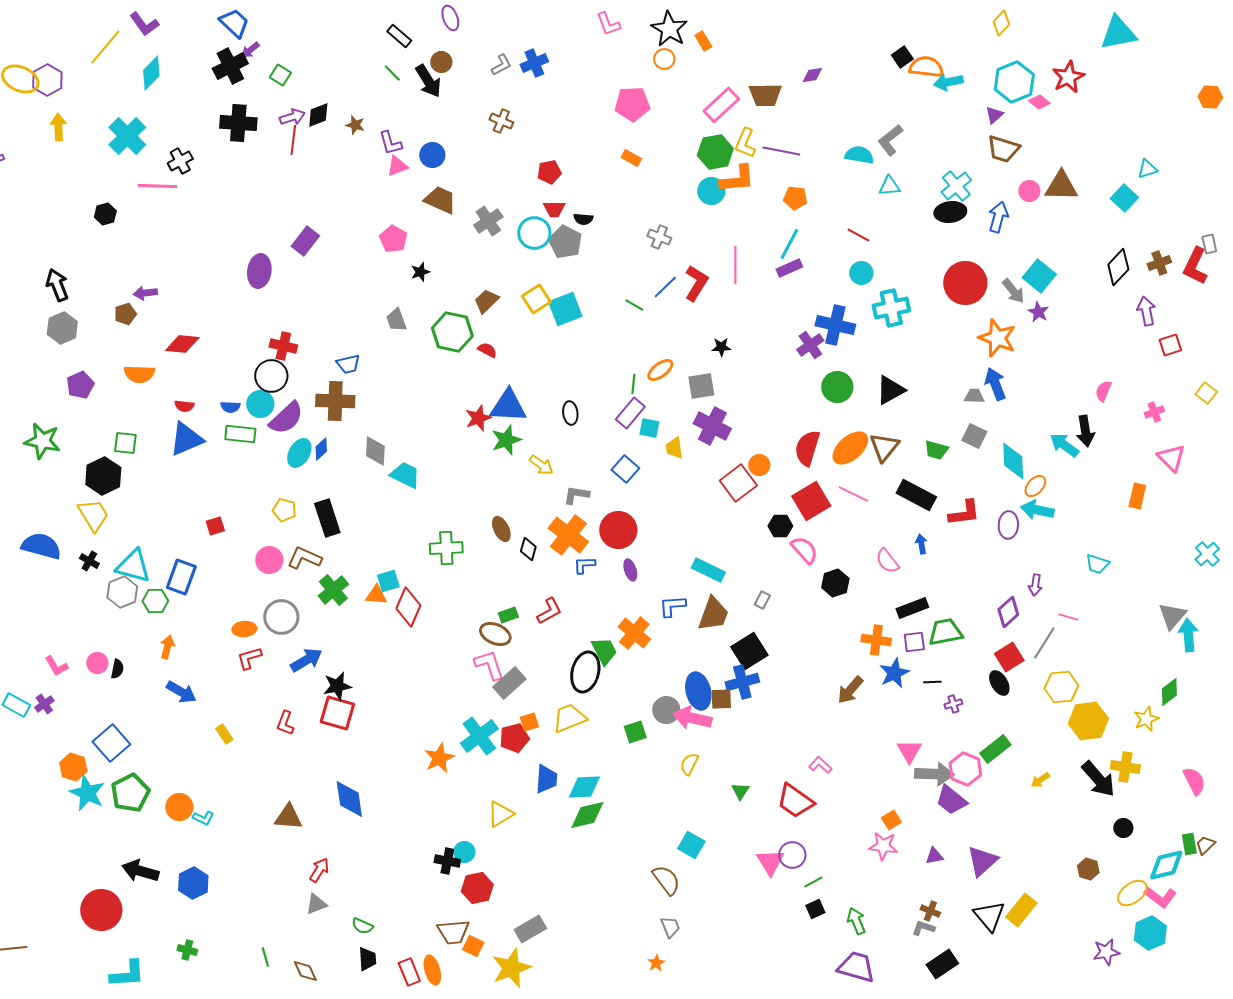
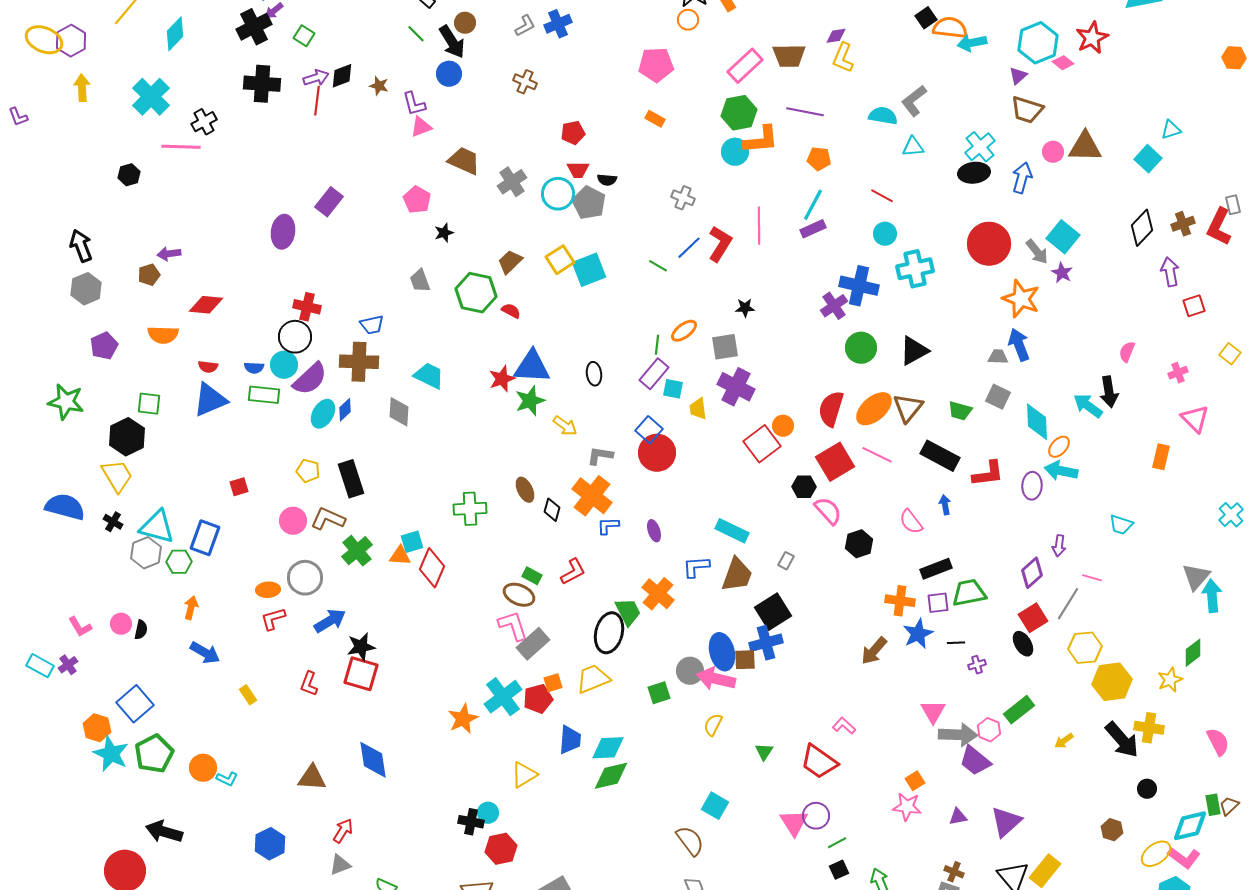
yellow L-shape: (745, 143) -> (843, 58), moved
blue circle: (432, 155) -> (449, 74), moved
cyan trapezoid: (405, 475) -> (429, 376), moved
red circle: (618, 530) -> (657, 453), moved
green rectangle: (508, 615) -> (532, 576), turned 48
pink hexagon: (965, 769) -> (989, 730), size x0.7
blue hexagon: (193, 883) -> (270, 844), moved

